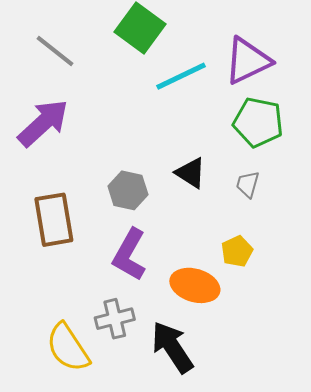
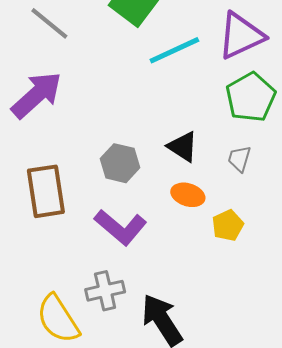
green pentagon: (258, 122) -> (251, 97), turned 30
purple L-shape: (129, 255) -> (121, 227), turned -80
orange ellipse: (195, 285) -> (188, 195), moved, size x0.7

